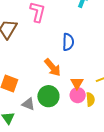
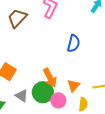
orange arrow: (53, 67) -> (50, 78), moved
pink circle: (78, 95) -> (58, 100), moved

